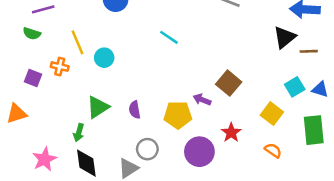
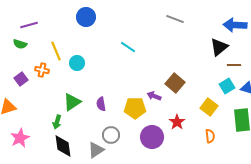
brown line: (309, 51) -> (234, 65), moved
purple square: (33, 78) -> (21, 79), turned 32
orange semicircle: (273, 150) -> (210, 136), turned 48
pink star: (44, 159) -> (20, 138), moved

